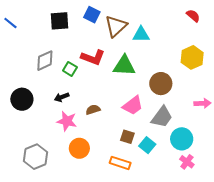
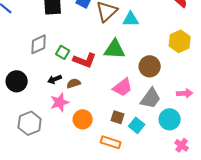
red L-shape: (93, 57) -> (85, 60), moved
pink arrow: (203, 103) -> (185, 93), moved
brown semicircle: (93, 110) -> (74, 83), moved
pink star: (67, 121) -> (60, 102), turned -30
orange circle: (79, 148) -> (83, 119), moved
gray hexagon: (36, 157) -> (30, 123), moved
pink cross: (187, 162) -> (182, 145), moved

